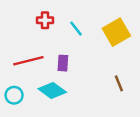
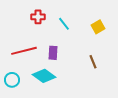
yellow square: (116, 32) -> (98, 27), size x0.6
brown line: (119, 83) -> (93, 62), moved

